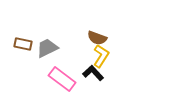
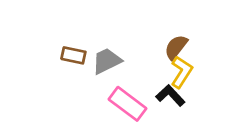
brown semicircle: (97, 38) -> (176, 47), turned 108

